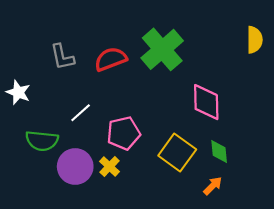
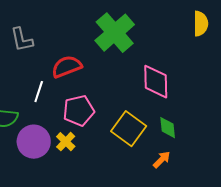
red semicircle: (111, 59) -> (67, 67), moved
white line: (81, 113) -> (39, 92), turned -30

